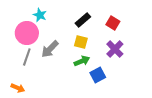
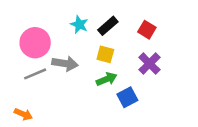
cyan star: (40, 15) -> (79, 25), moved
gray arrow: (50, 49) -> (65, 64), turned -126
gray line: (27, 57) -> (35, 74), turned 48

